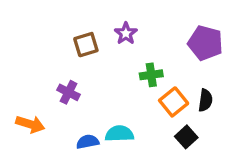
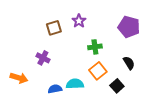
black semicircle: (205, 100) -> (129, 63), turned -40
orange square: (174, 102) -> (98, 71), moved

